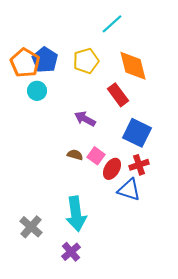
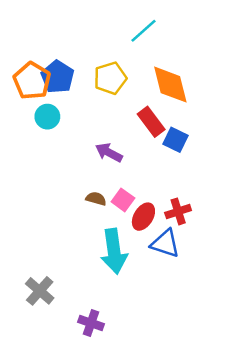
blue square: (137, 133) -> (176, 140), moved, size x0.7
cyan arrow: (76, 214) -> (114, 251), moved
purple cross: (71, 252) -> (91, 323), turned -30

